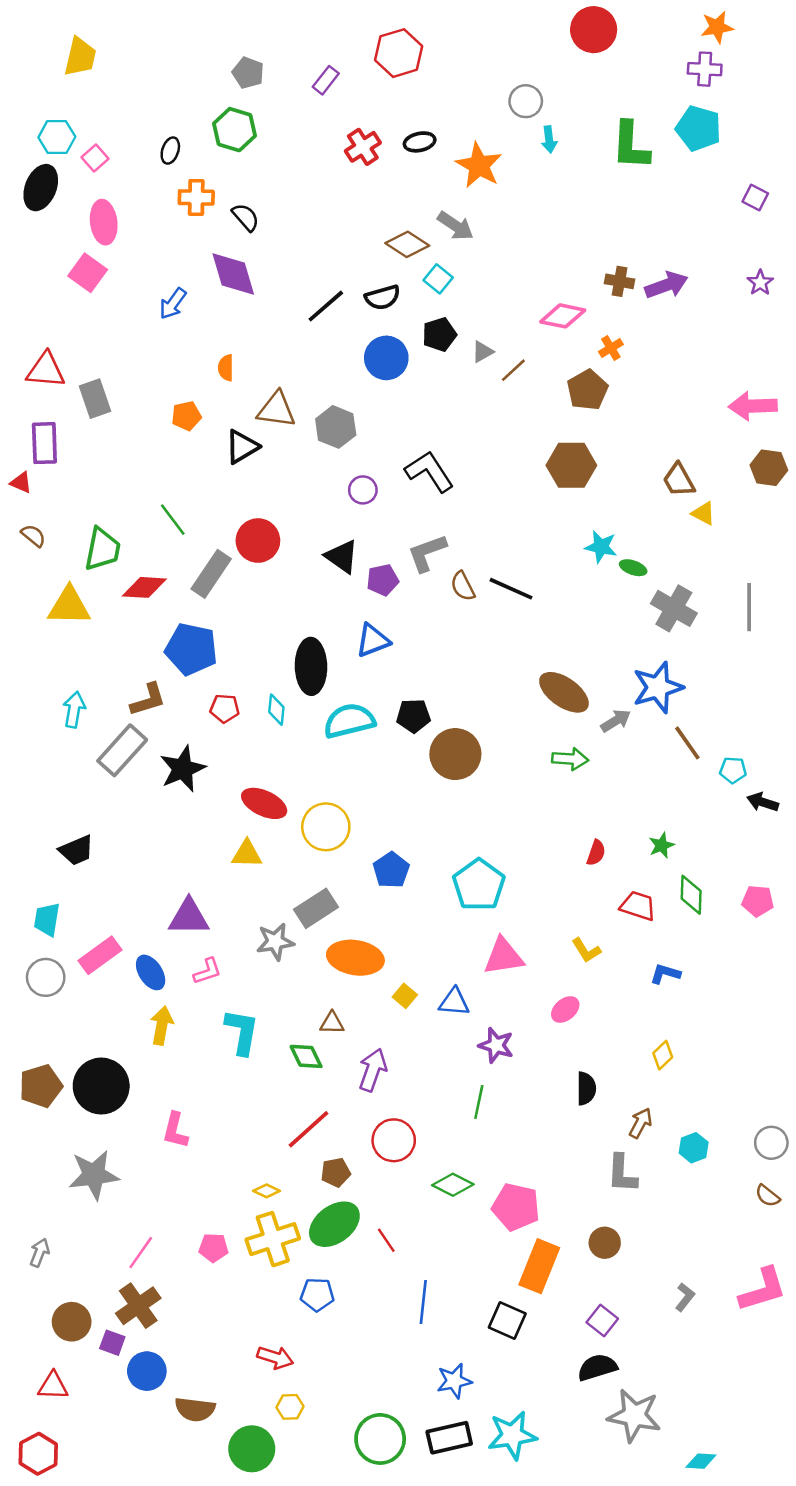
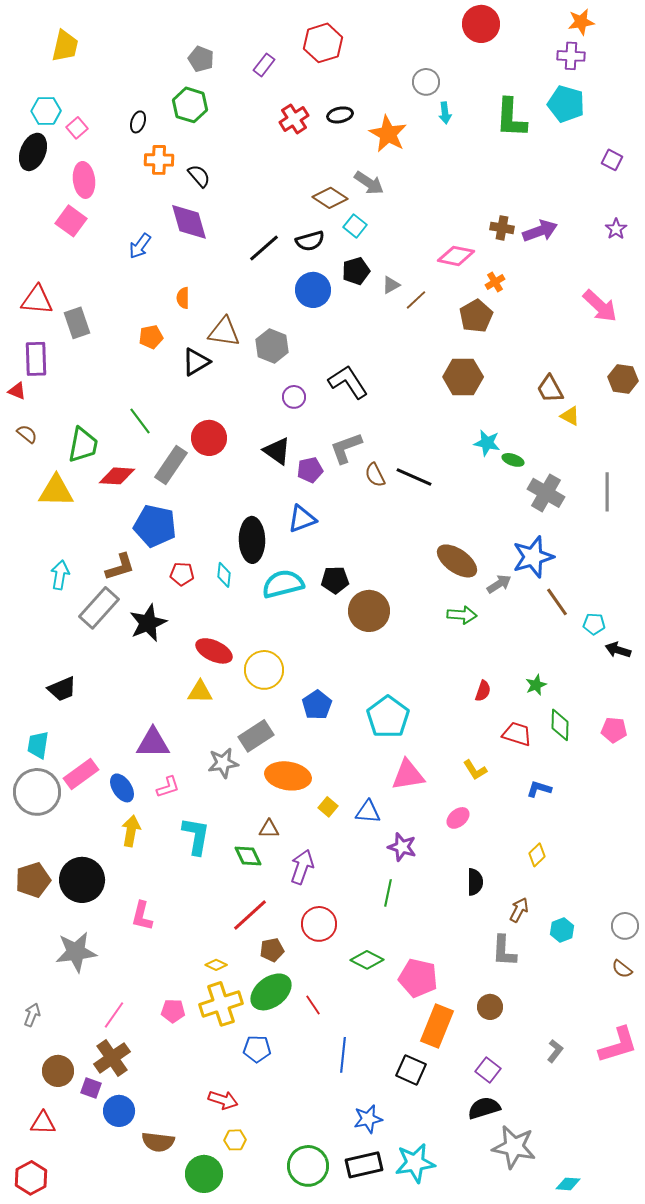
pink arrow: (753, 406) -> (600, 306), moved, turned -135
gray circle: (46, 977) -> (37, 792), size x1.5

